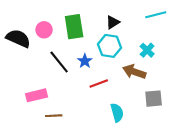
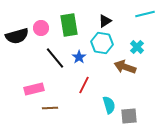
black semicircle: (18, 38) -> (17, 36), turned 140
red line: (99, 83) -> (84, 85), moved, turned -42
gray square: (154, 99) -> (129, 116), moved

